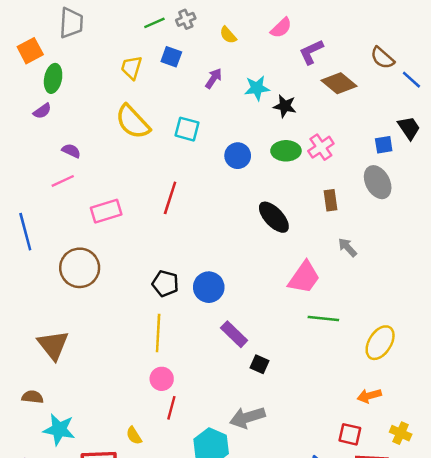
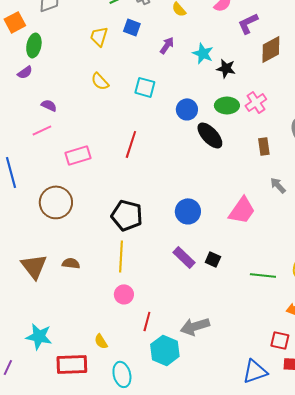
brown diamond: (339, 83) -> (271, 49), turned -68
cyan star: (257, 88) -> (203, 53), turned 30
yellow semicircle: (133, 122) -> (100, 81), size x0.6
black ellipse: (274, 217) -> (210, 135), moved
black pentagon: (165, 284) -> (127, 215), size x1.4
blue circle: (209, 287) -> (188, 211), moved
green line: (323, 319) -> (263, 275), moved
black square: (259, 364) -> (213, 259), moved
brown semicircle: (33, 397) -> (71, 263), moved
red line: (171, 408) -> (147, 321), moved

